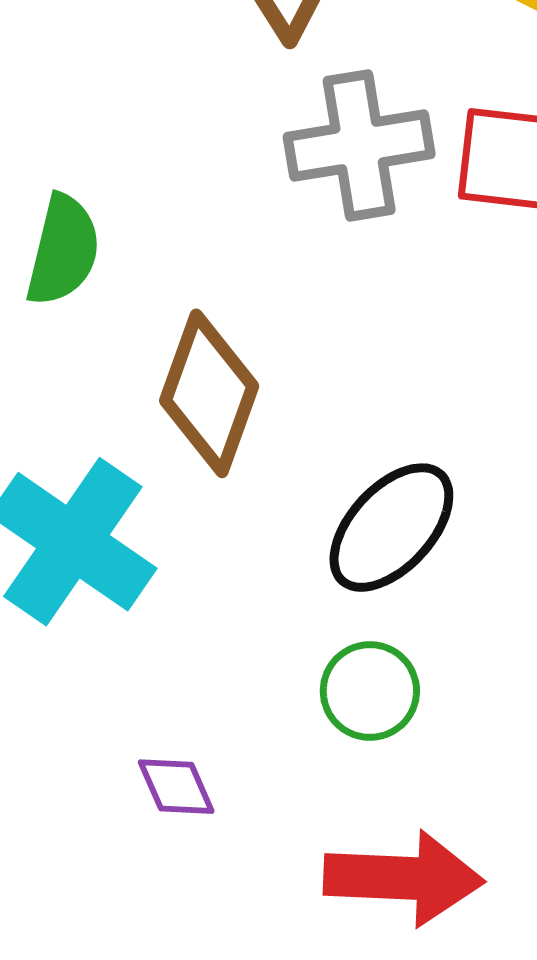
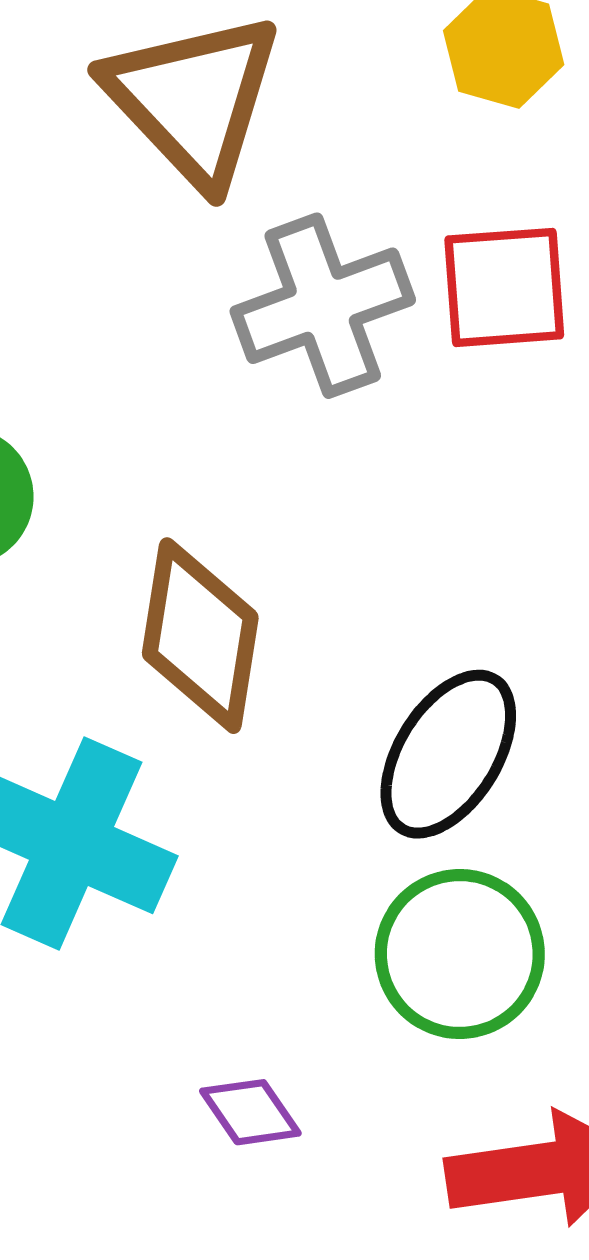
green circle: (370, 691) -> (460, 954), size x1.4

